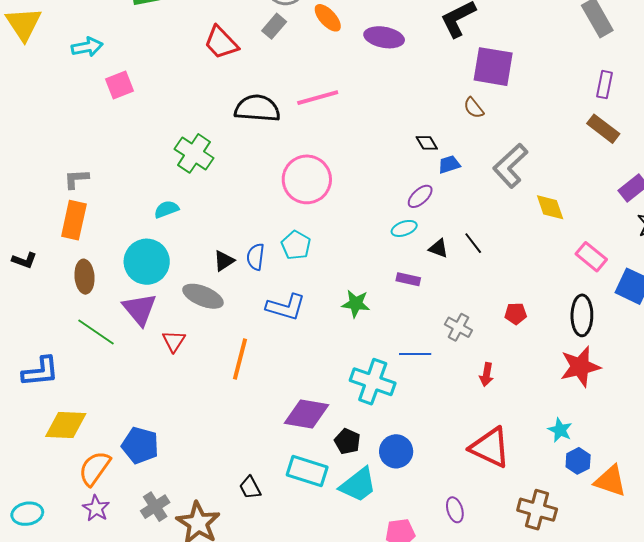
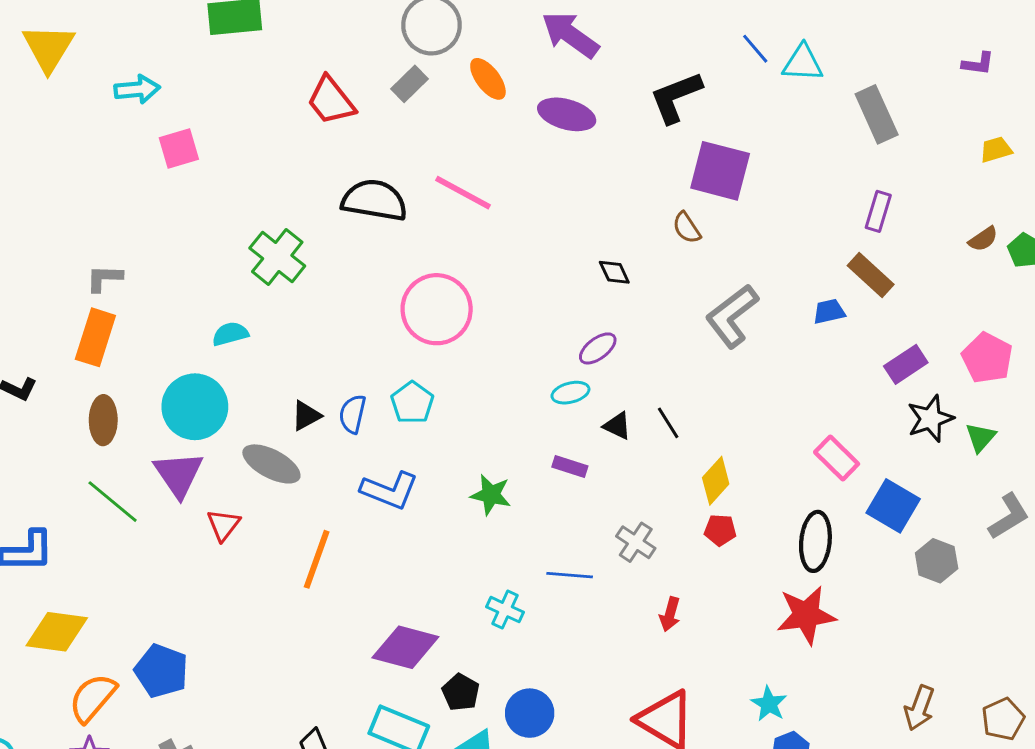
pink line: (318, 98) -> (463, 193), turned 39
blue trapezoid: (449, 164) -> (829, 311), moved
yellow diamond: (550, 207) -> (716, 481), moved, turned 56
cyan cross: (373, 382) -> (505, 610), size x0.6

